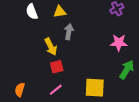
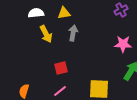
white semicircle: (32, 12) -> (36, 13), turned 105
yellow arrow: (51, 47) -> (46, 34), moved

